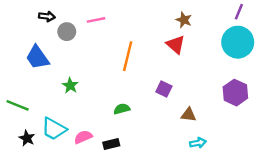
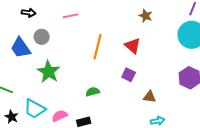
gray circle: (67, 32) -> (42, 37), moved
red triangle: (176, 44) -> (133, 46), moved
green star: (70, 85) -> (49, 72), size x1.6

